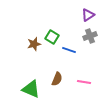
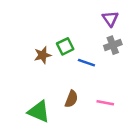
purple triangle: (88, 15) -> (110, 19), turned -32
green square: (52, 37) -> (65, 46), turned 32

